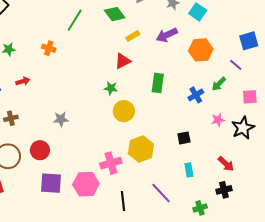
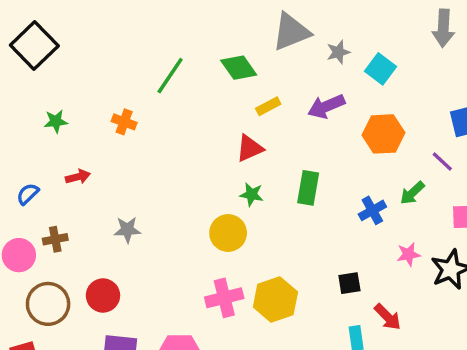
green star: (111, 88) -> (252, 194), moved
yellow circle: (124, 111) -> (228, 233), moved
gray star: (61, 119) -> (127, 230), moved
pink cross: (111, 163) -> (224, 298), moved
red arrow: (226, 164) -> (388, 317), moved

